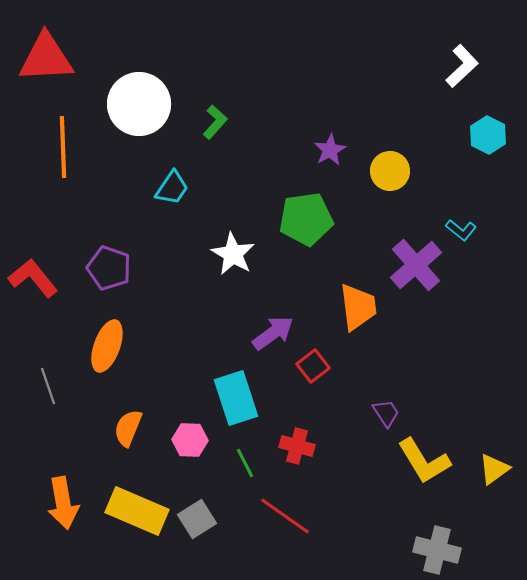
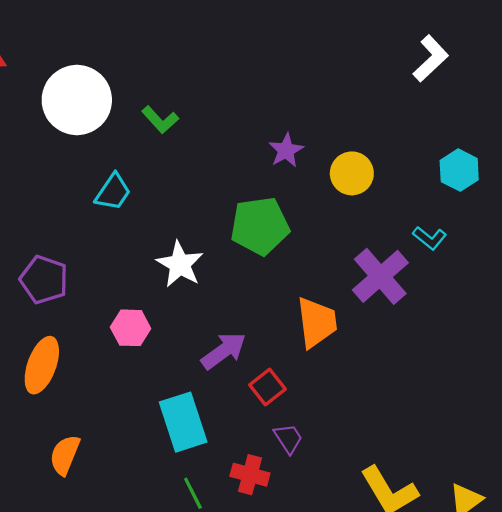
green L-shape: (215, 122) -> (160, 120), turned 96
cyan hexagon: (488, 135) -> (459, 170), moved
purple trapezoid: (386, 413) -> (288, 439), moved
pink hexagon: (190, 440) -> (131, 328), moved

